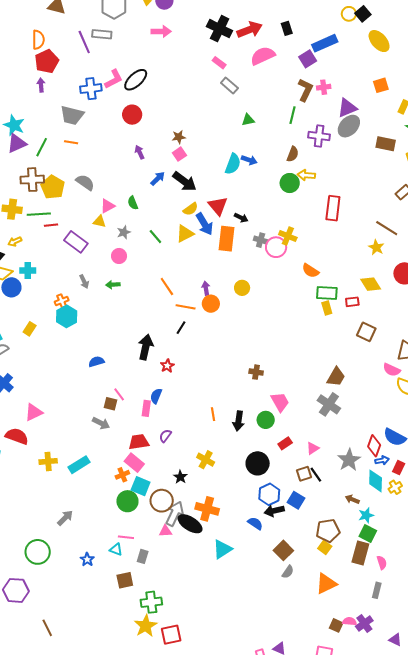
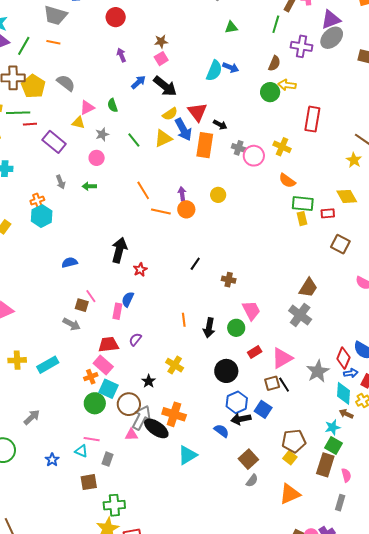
yellow cross: (288, 236) -> (282, 147), moved
black line: (181, 328) -> (195, 264), moved
pink triangle: (313, 448) -> (282, 358), size x1.6
brown arrow: (352, 499) -> (346, 414), moved

